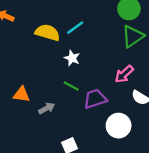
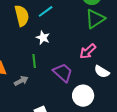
yellow semicircle: (47, 33) -> (22, 16), turned 60
green line: (71, 86) -> (34, 61), moved, turned 56
purple trapezoid: (95, 99) -> (63, 73), turned 60

